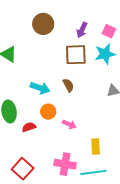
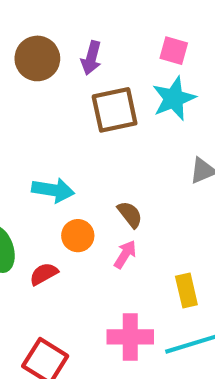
purple arrow: (82, 30) -> (91, 58), moved
brown semicircle: (68, 85) -> (130, 214), moved
pink arrow: (69, 124) -> (125, 254), turned -72

